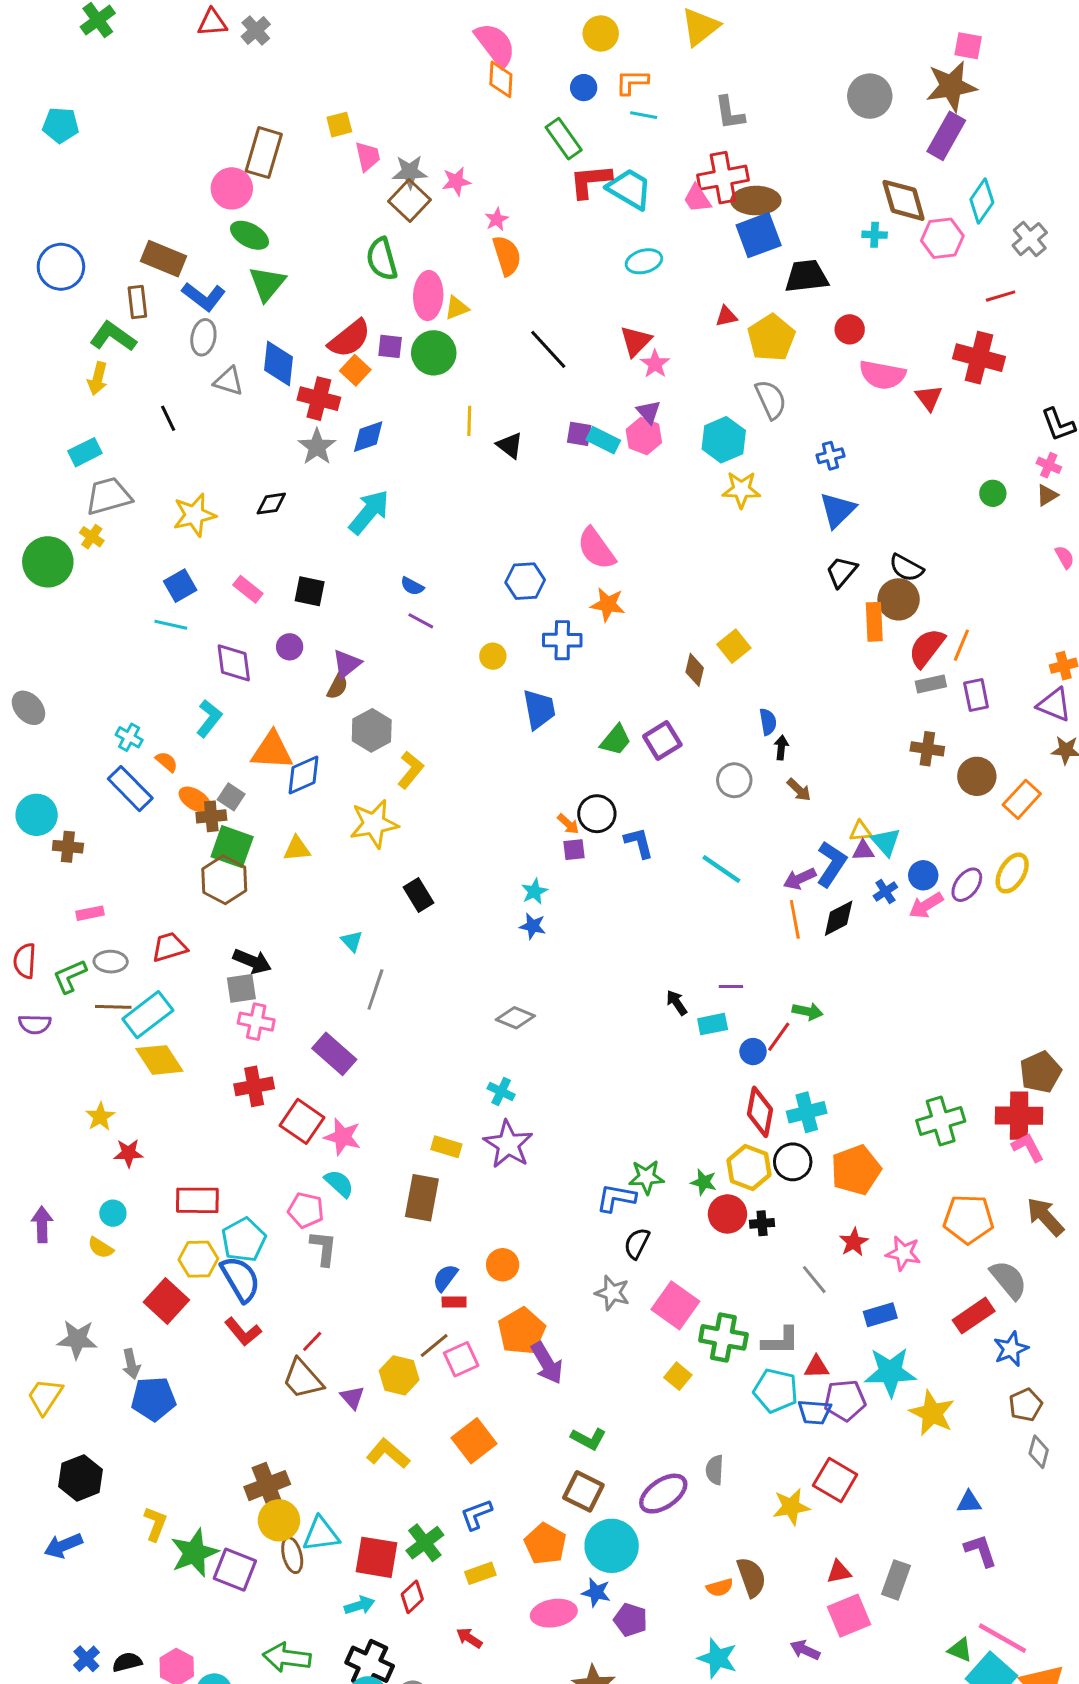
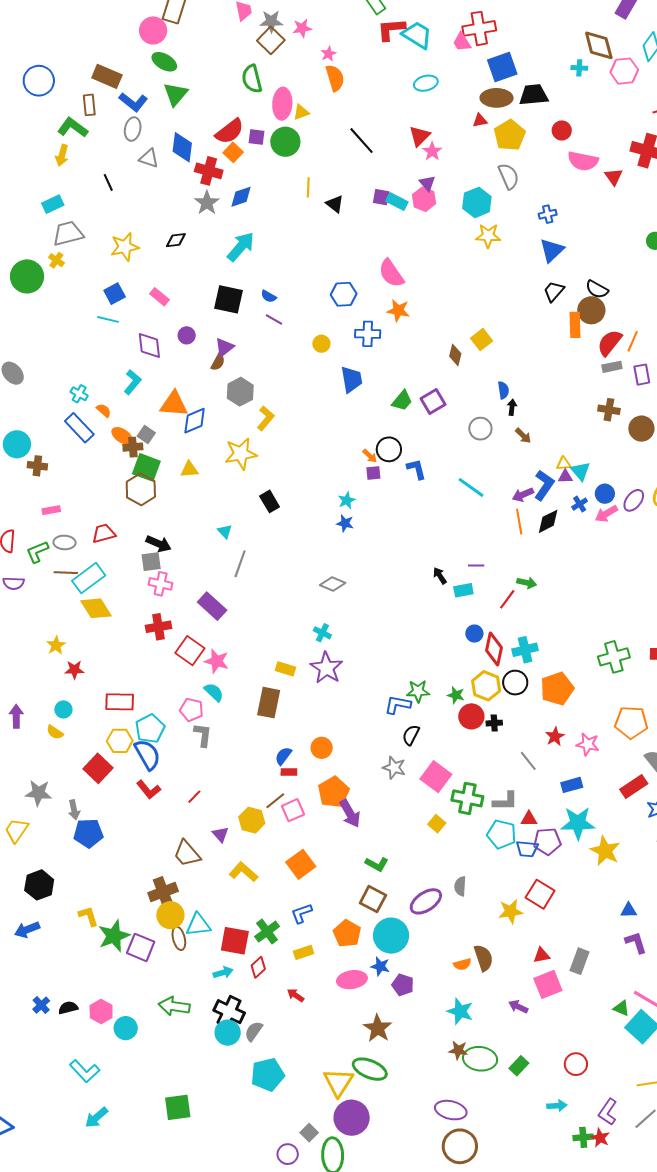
brown ellipse: (756, 201) -> (497, 98), moved
black square: (310, 591) -> (229, 299), moved, size x1.4
blue circle: (753, 1052) -> (474, 634), moved
brown trapezoid: (303, 1379) -> (187, 854), moved
yellow L-shape: (155, 1524) -> (88, 916), turned -40

